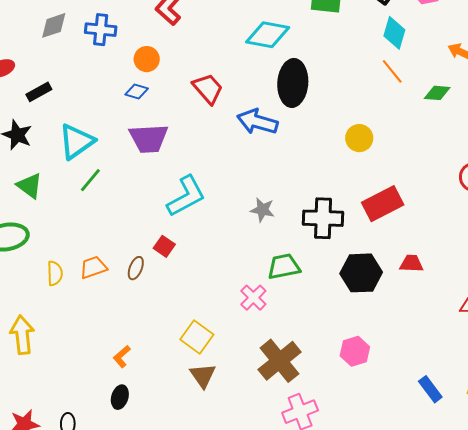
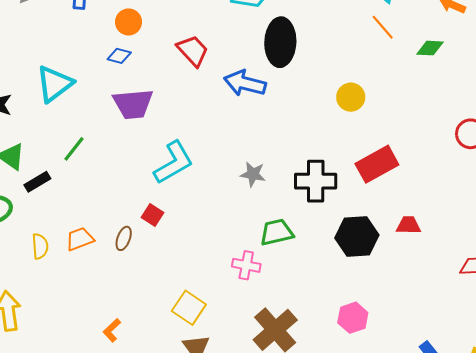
black rectangle: (39, 92) -> (37, 182), moved
cyan triangle: (76, 142) -> (54, 84), moved
pink cross: (253, 298) -> (246, 265), turned -32

